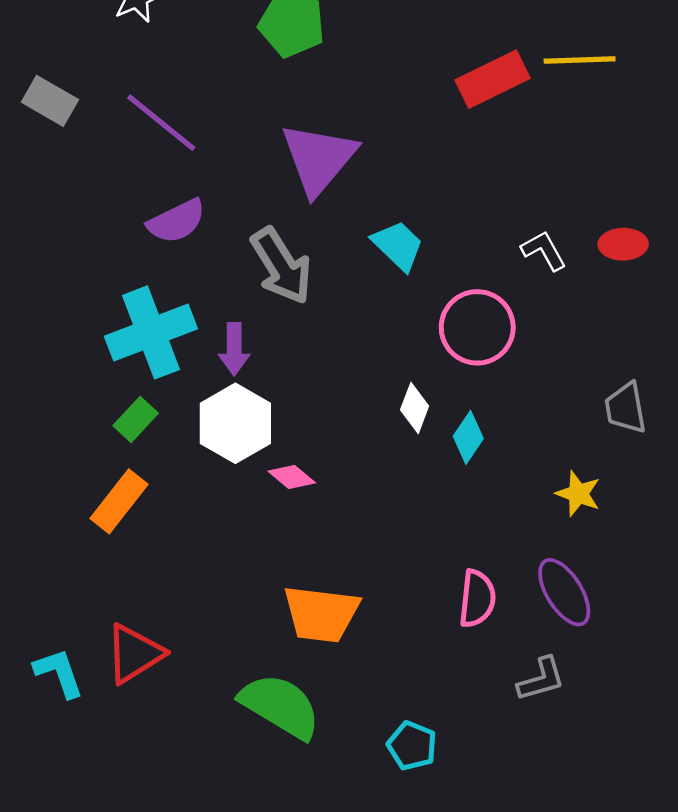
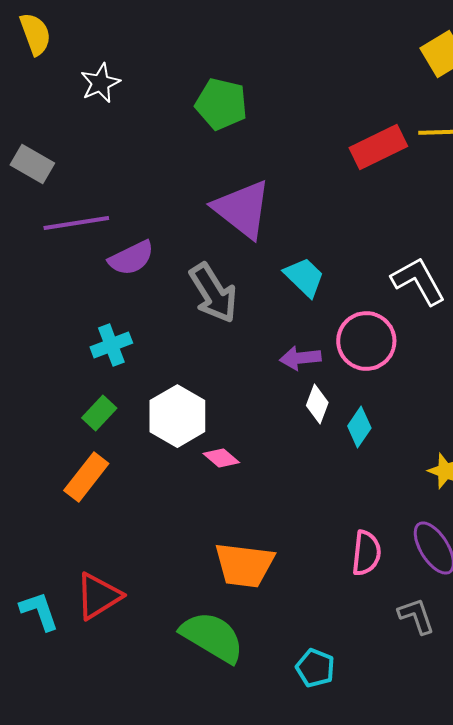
purple line: (161, 123) -> (76, 223), moved, turned -48
purple triangle: (319, 158) -> (242, 209), turned -32
white L-shape: (544, 251) -> (418, 281), size x1.5
cyan cross: (151, 332) -> (111, 345), size x0.6
purple arrow: (234, 349) -> (300, 358), moved, turned 84
gray L-shape: (541, 679) -> (416, 616), turned -93

